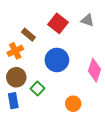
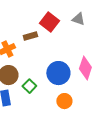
brown rectangle: (28, 35) -> (30, 36), moved, turned -56
blue circle: (57, 60) -> (58, 73), moved

